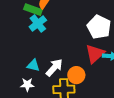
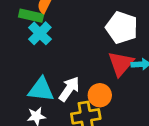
cyan triangle: (33, 65) -> (41, 90), size x1.5

